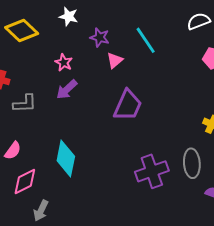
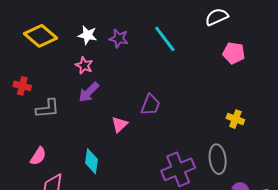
white star: (69, 16) -> (87, 35), moved
pink triangle: (115, 60) -> (120, 125), moved
purple trapezoid: (128, 105) -> (150, 105), size x0.7
cyan diamond: (66, 158) -> (92, 161), size x0.7

